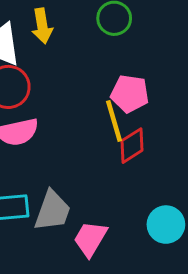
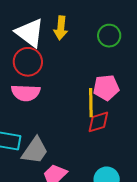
pink pentagon: (130, 94) -> (106, 88), turned -30

